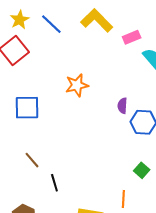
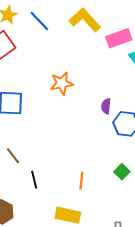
pink rectangle: (132, 37) -> (119, 38), size x1.4
orange line: (123, 199) -> (81, 181), moved

